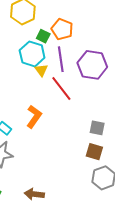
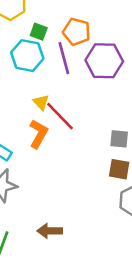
orange pentagon: (62, 29) -> (76, 32), moved
yellow triangle: (41, 70) -> (41, 102), moved
red line: (61, 89) -> (60, 116), moved

